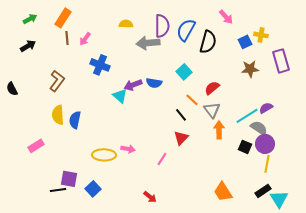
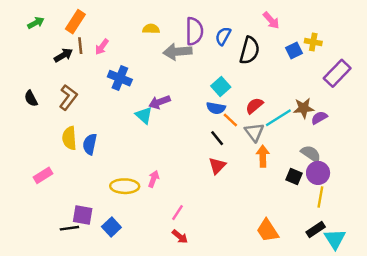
blue semicircle: (186, 30) -> (223, 36), size x0.7
black arrow: (28, 46) -> (63, 55), moved
purple rectangle: (281, 61) -> (337, 73), turned 60
brown star: (250, 69) -> (304, 108), moved
blue semicircle: (154, 83) -> (216, 108), moved
black semicircle: (12, 89) -> (31, 98), moved
purple semicircle: (266, 108) -> (319, 118), moved
cyan line: (247, 116) -> (278, 118), moved
pink arrow: (128, 149) -> (153, 179), turned -80
pink line: (162, 159) -> (177, 213), moved

